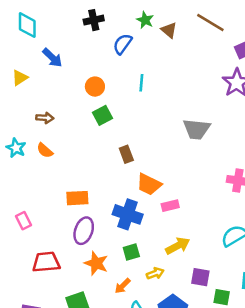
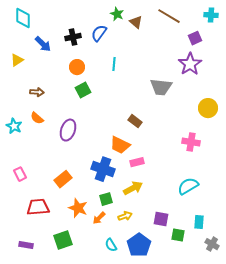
black cross: (94, 20) -> (73, 37), moved
gray trapezoid: (197, 129) -> (161, 87), moved
cyan star: (16, 148) -> (14, 126), moved
brown rectangle: (126, 154) -> (135, 121), moved, turned -32
orange rectangle: (77, 198) -> (63, 179), moved, turned -36
purple ellipse: (84, 231) -> (68, 130), moved
yellow arrow: (178, 246) -> (133, 188), moved
orange arrow: (123, 286) -> (99, 218), moved

